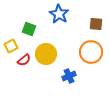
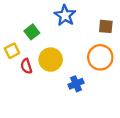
green square: (29, 29) -> (32, 32), turned 32
red semicircle: (24, 60) -> (26, 66), turned 112

